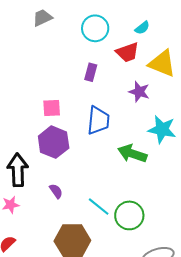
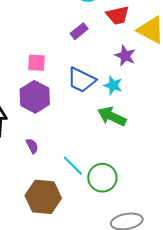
purple rectangle: (91, 72) -> (79, 31), turned 30
blue trapezoid: (98, 120) -> (81, 80), turned 104
cyan star: (162, 129) -> (113, 85), moved, size x0.7

